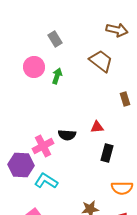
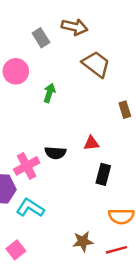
brown arrow: (117, 30) -> (75, 27), moved
green arrow: (57, 76) -> (49, 93), moved

